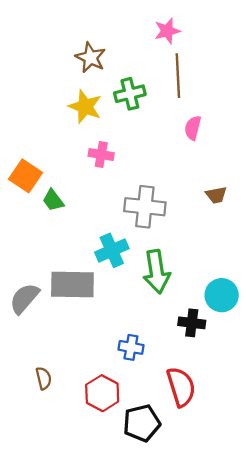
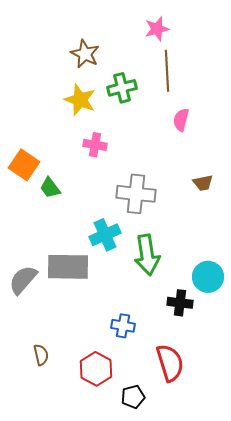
black pentagon: (142, 423) -> (133, 397), size x0.7

